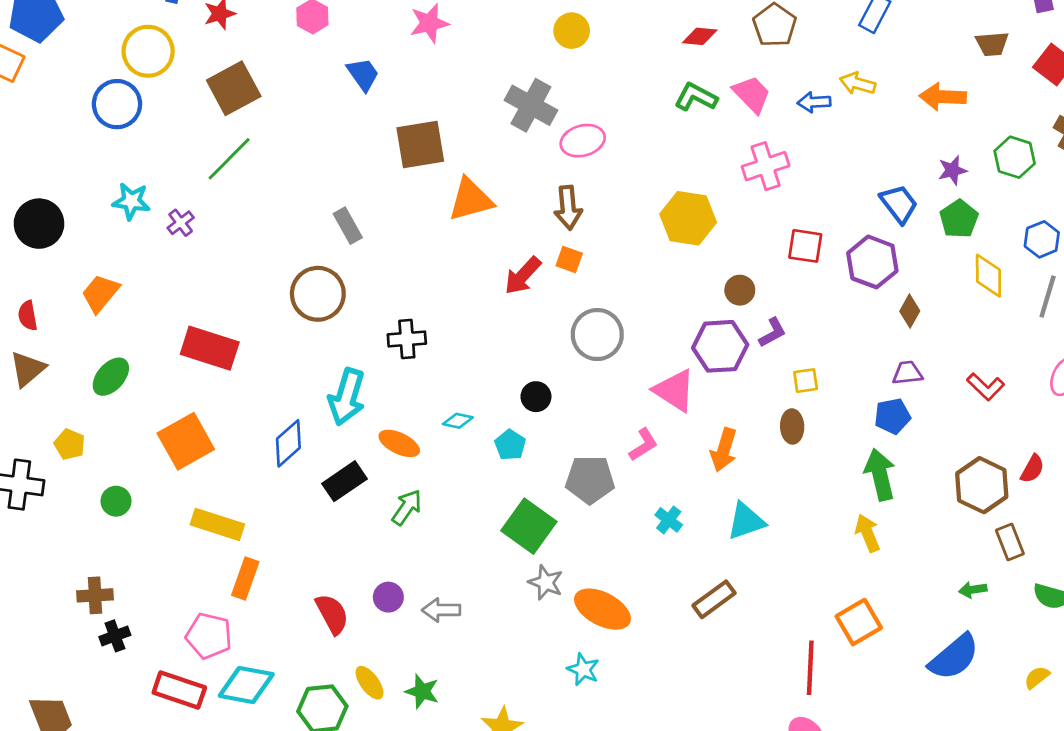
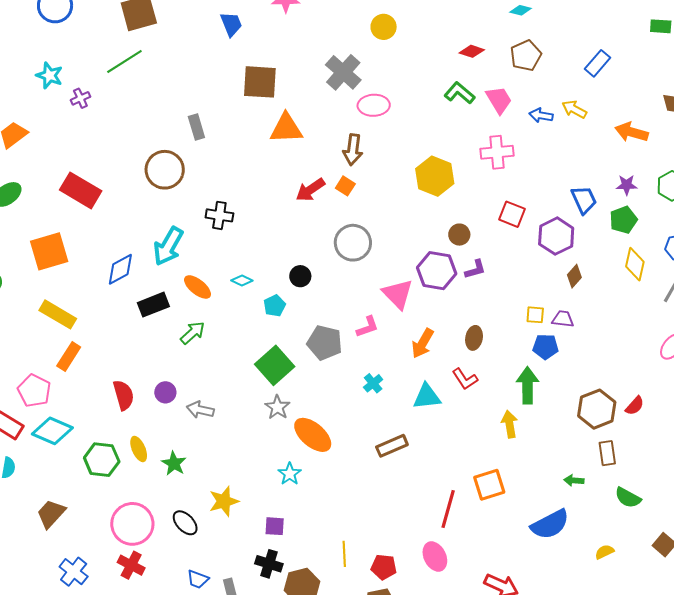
yellow square: (806, 381) -> (535, 315), moved
red L-shape: (986, 387) -> (465, 379), moved

